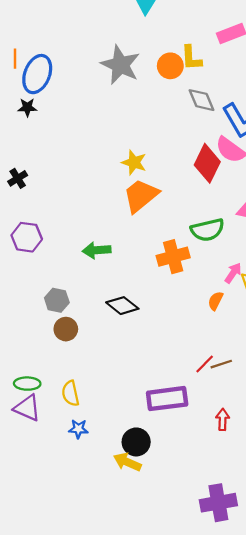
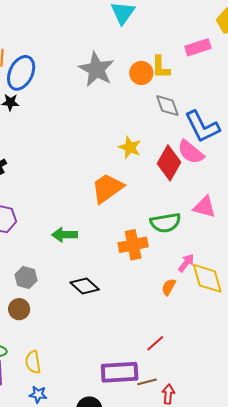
yellow star: (134, 162) -> (130, 147), moved
brown circle: (66, 329) -> (19, 309), moved
brown line: (221, 364) -> (147, 382), moved

